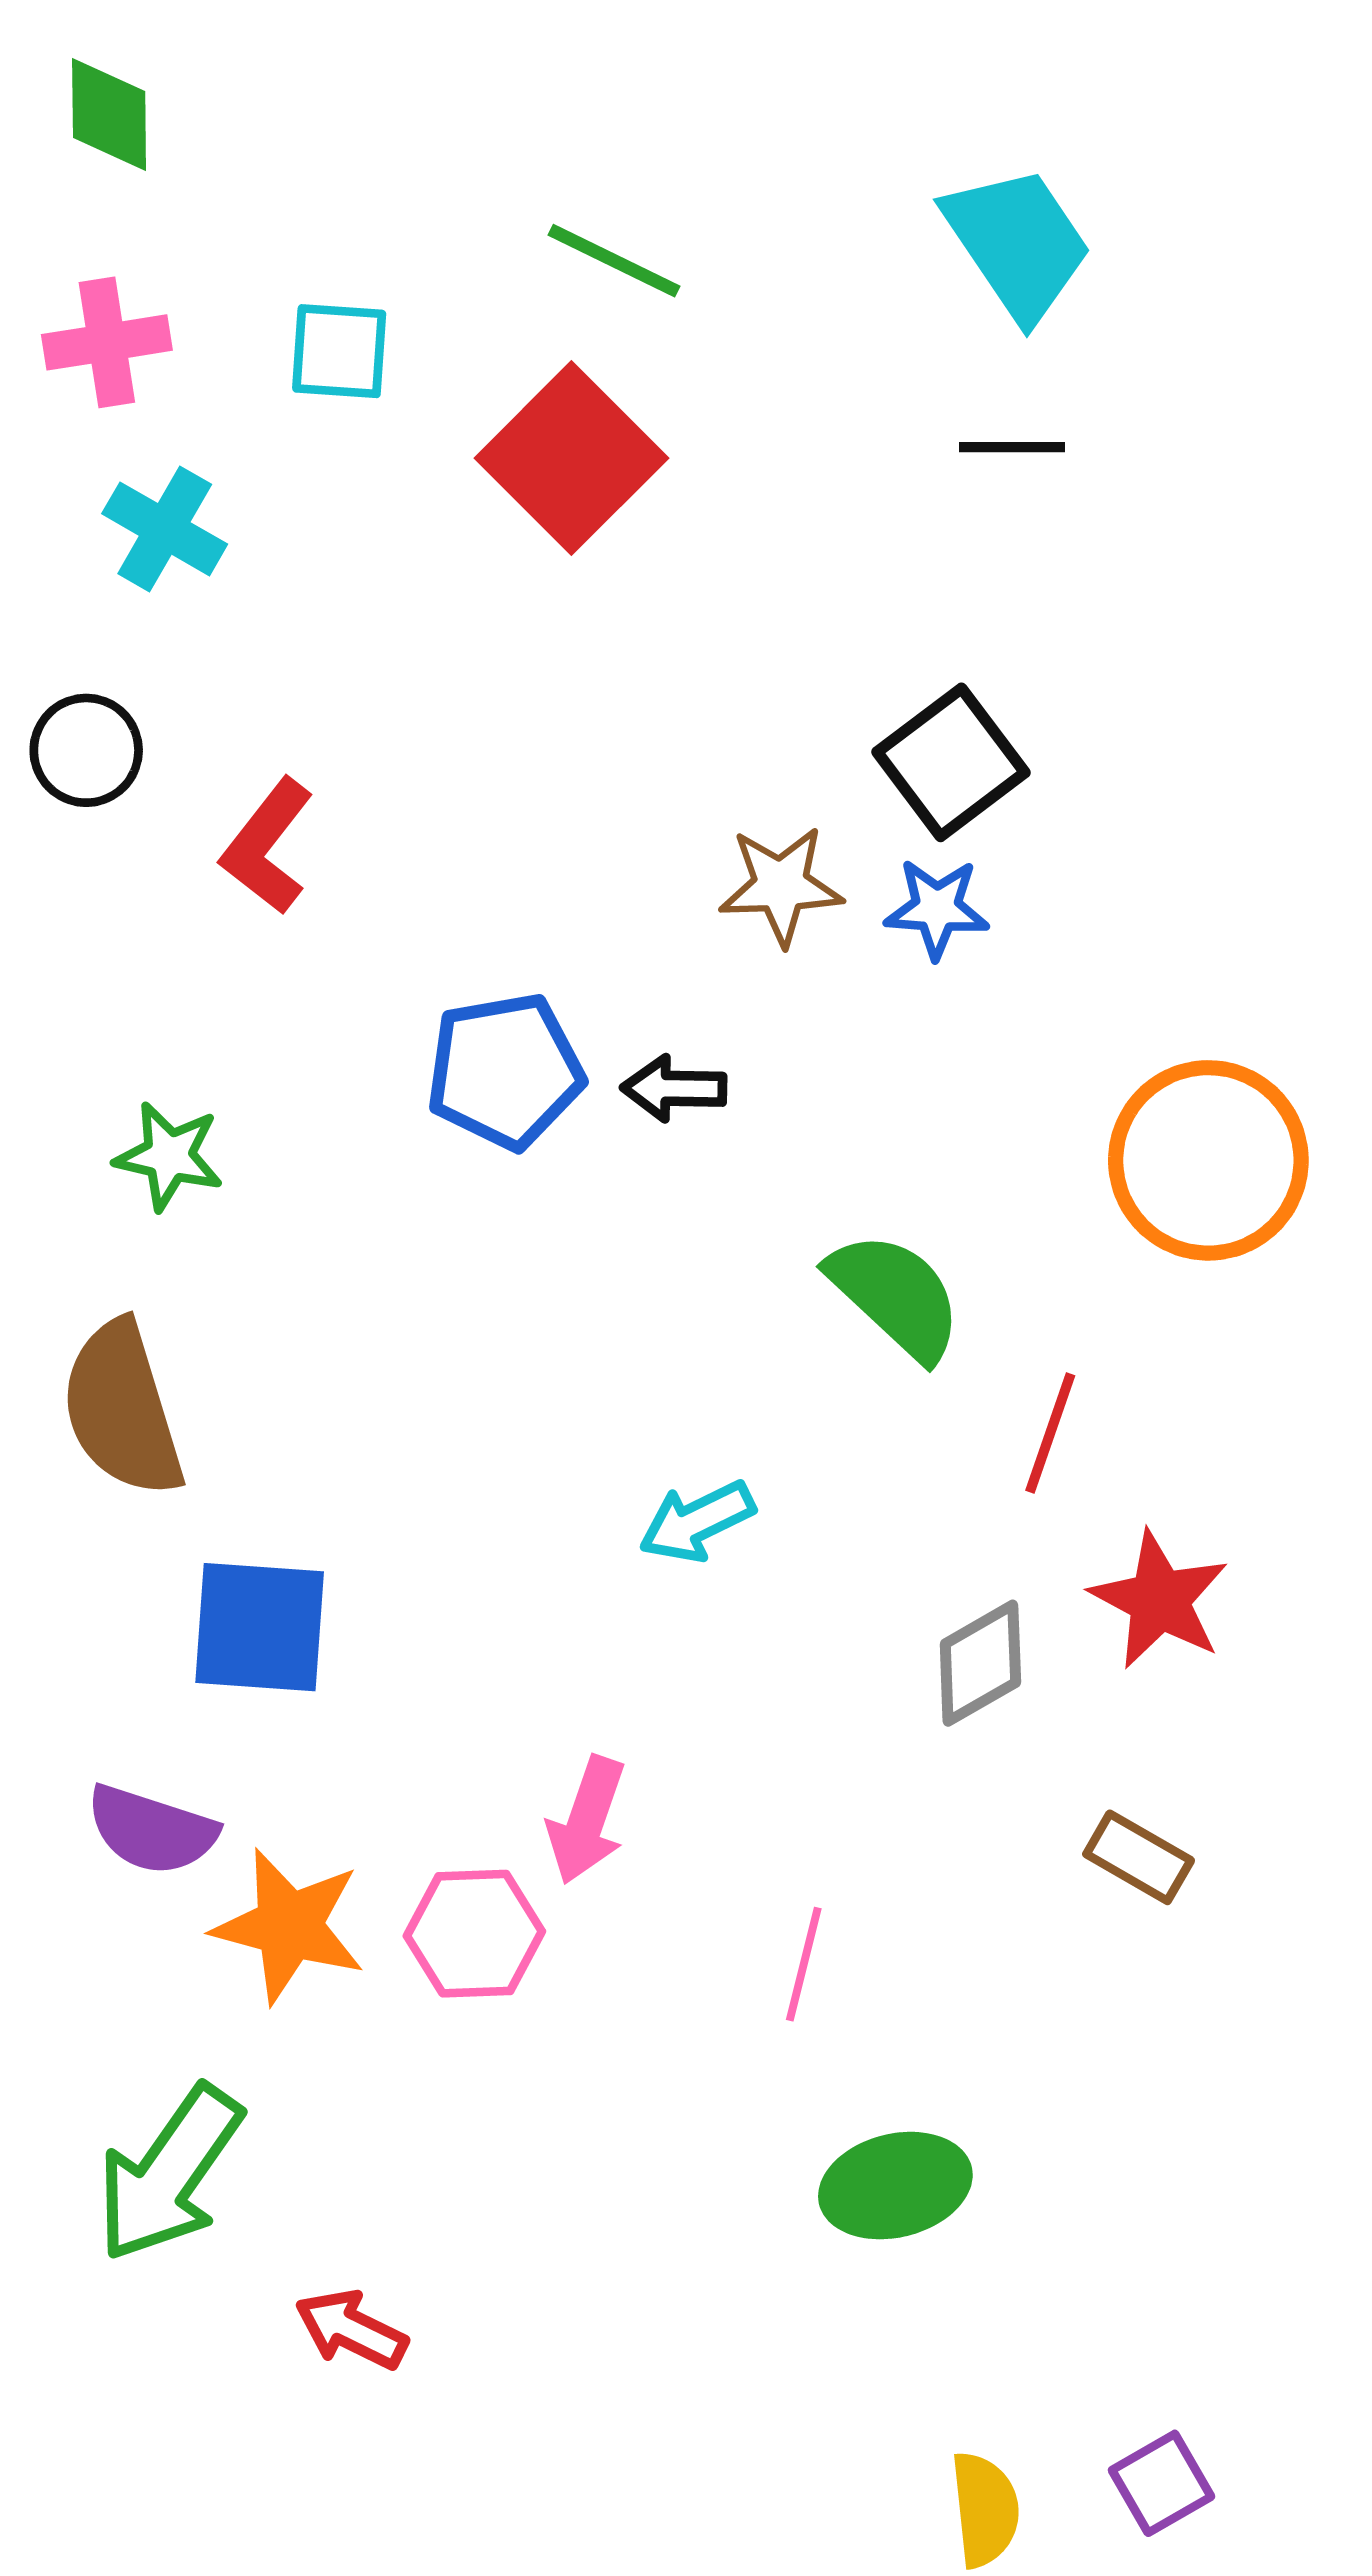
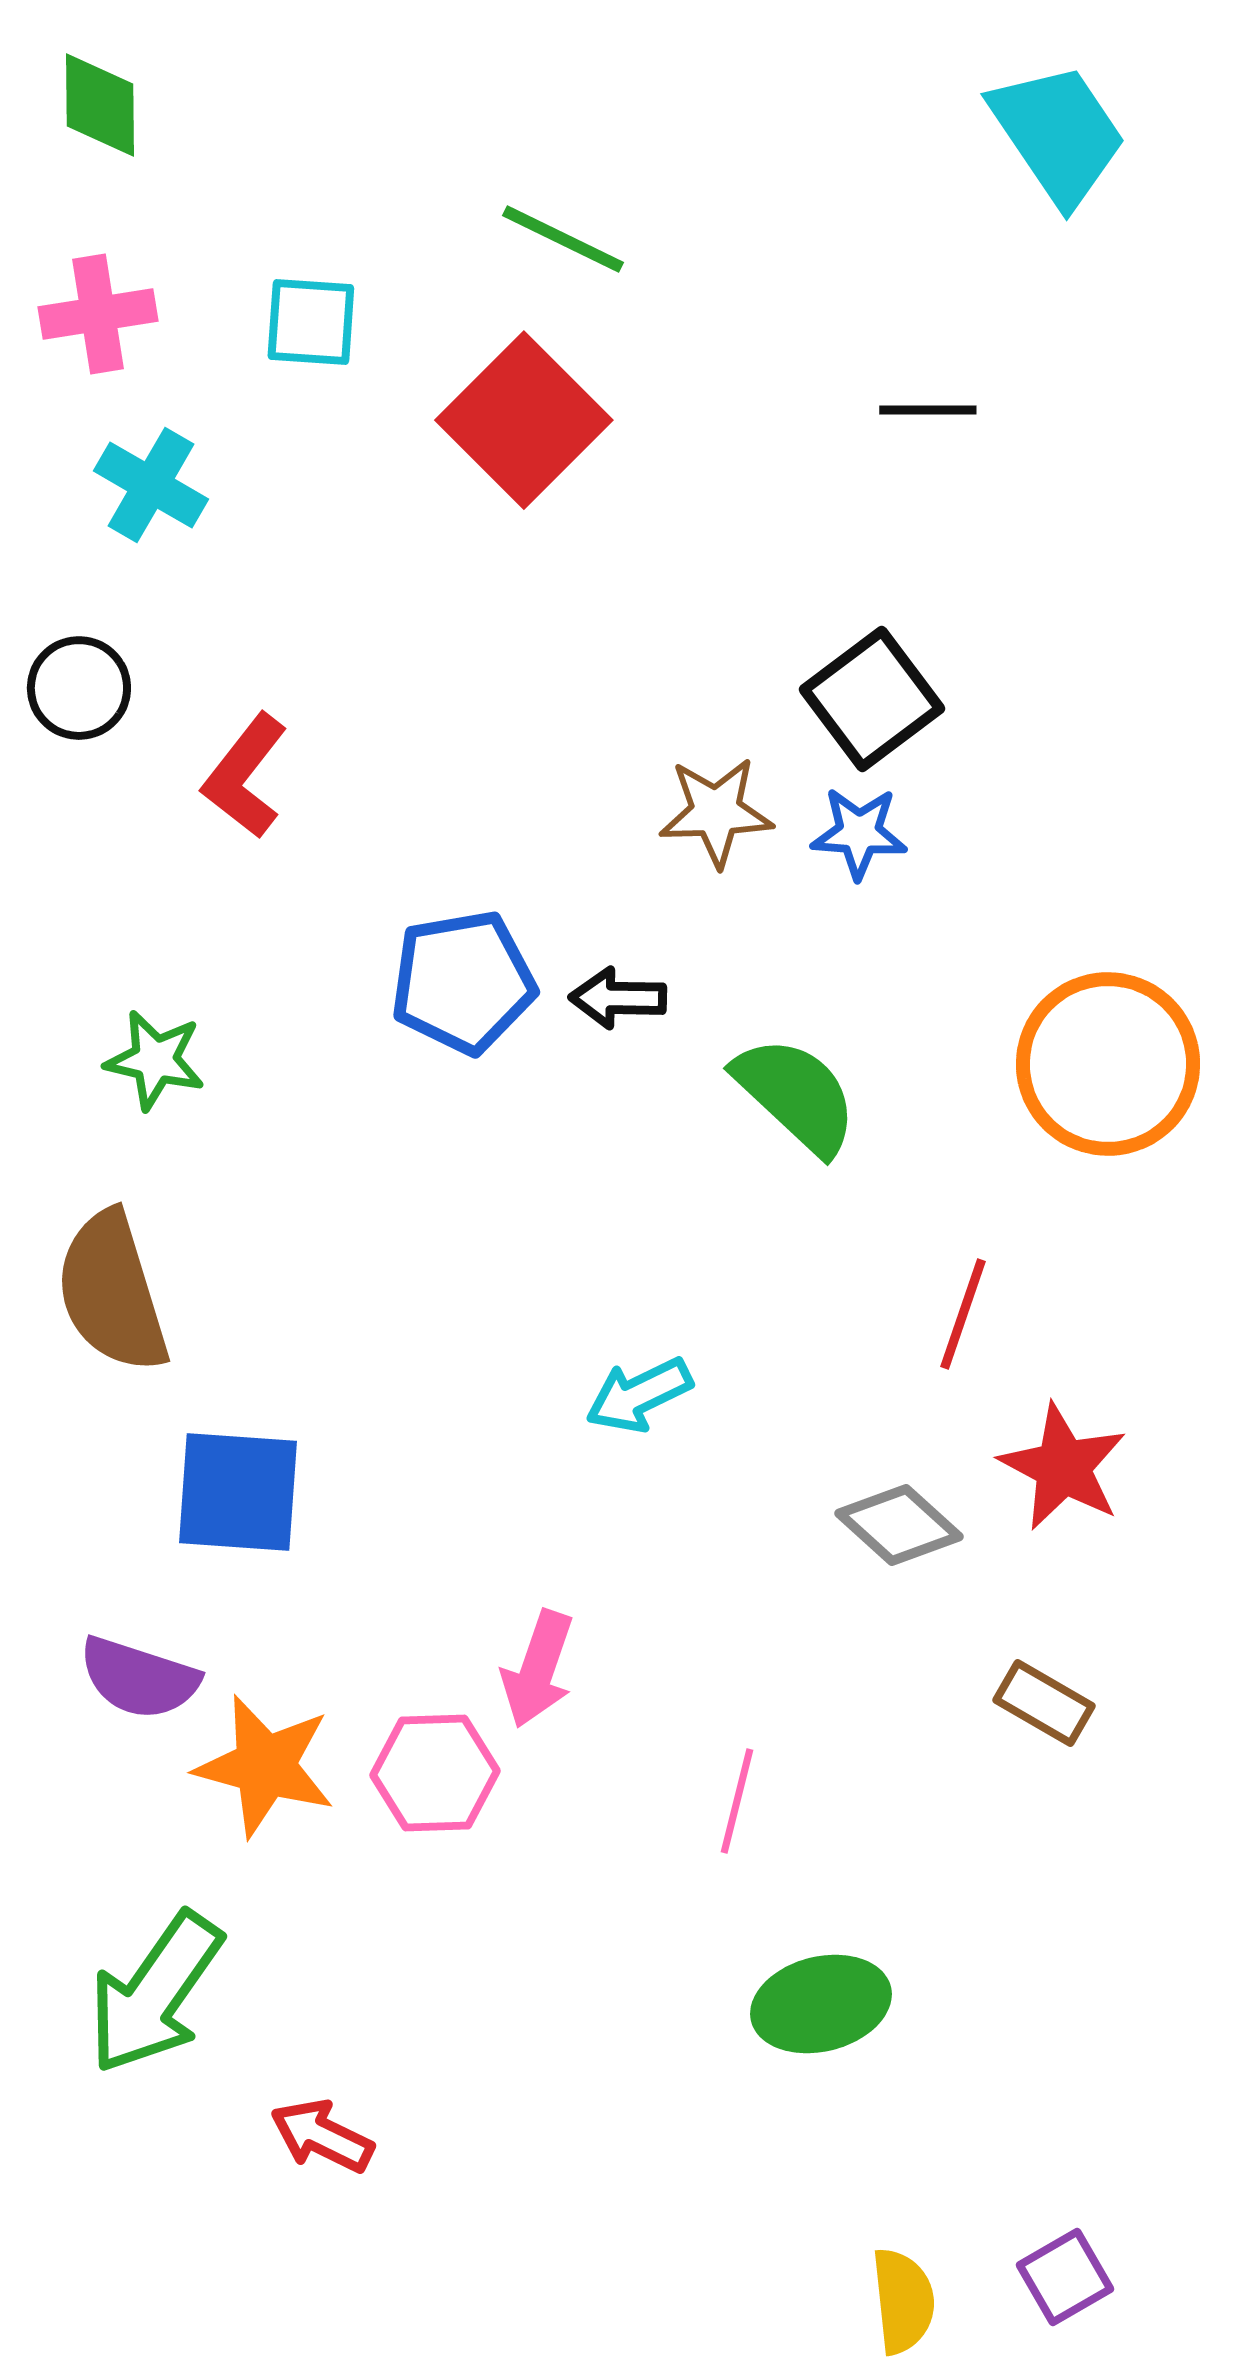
cyan trapezoid: (1018, 243) -> (1058, 134), moved
green semicircle: (895, 1296) -> (796, 1095), moved
gray diamond: (980, 1663) -> (899, 1525), turned 72

